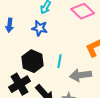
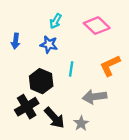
cyan line: (60, 61) -> (71, 69), moved

